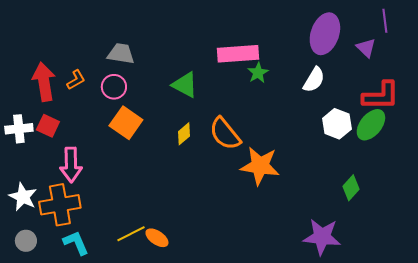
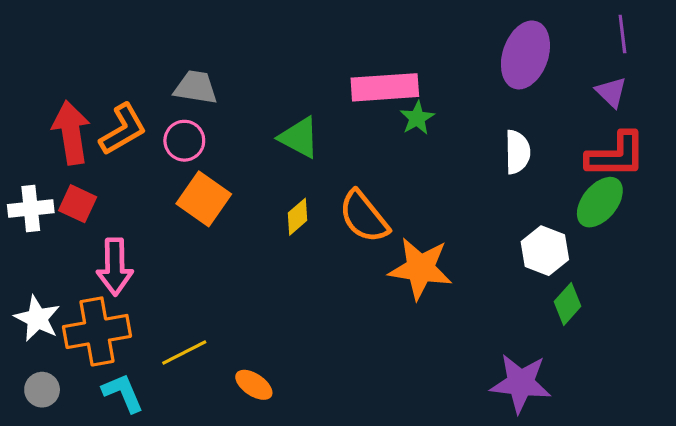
purple triangle: (366, 48) -> (611, 92), moved
orange L-shape: (76, 80) -> (123, 129), size x1.6
white semicircle: (314, 80) -> (517, 152), moved, turned -32
white hexagon: (337, 124) -> (545, 251), moved
yellow line: (131, 234) -> (184, 352), moved

